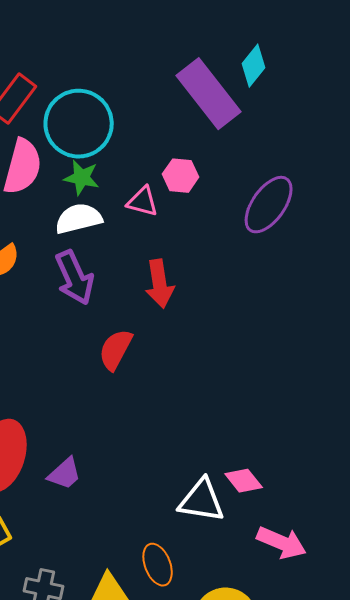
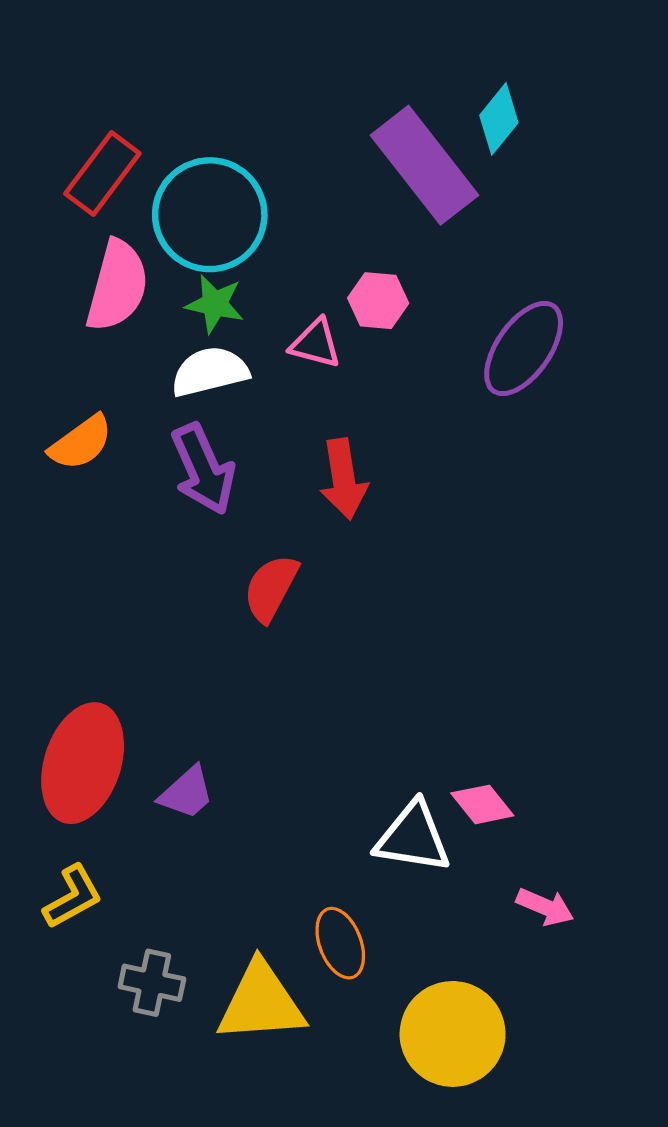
pink arrow: (282, 543) -> (545, 907), size x0.7

